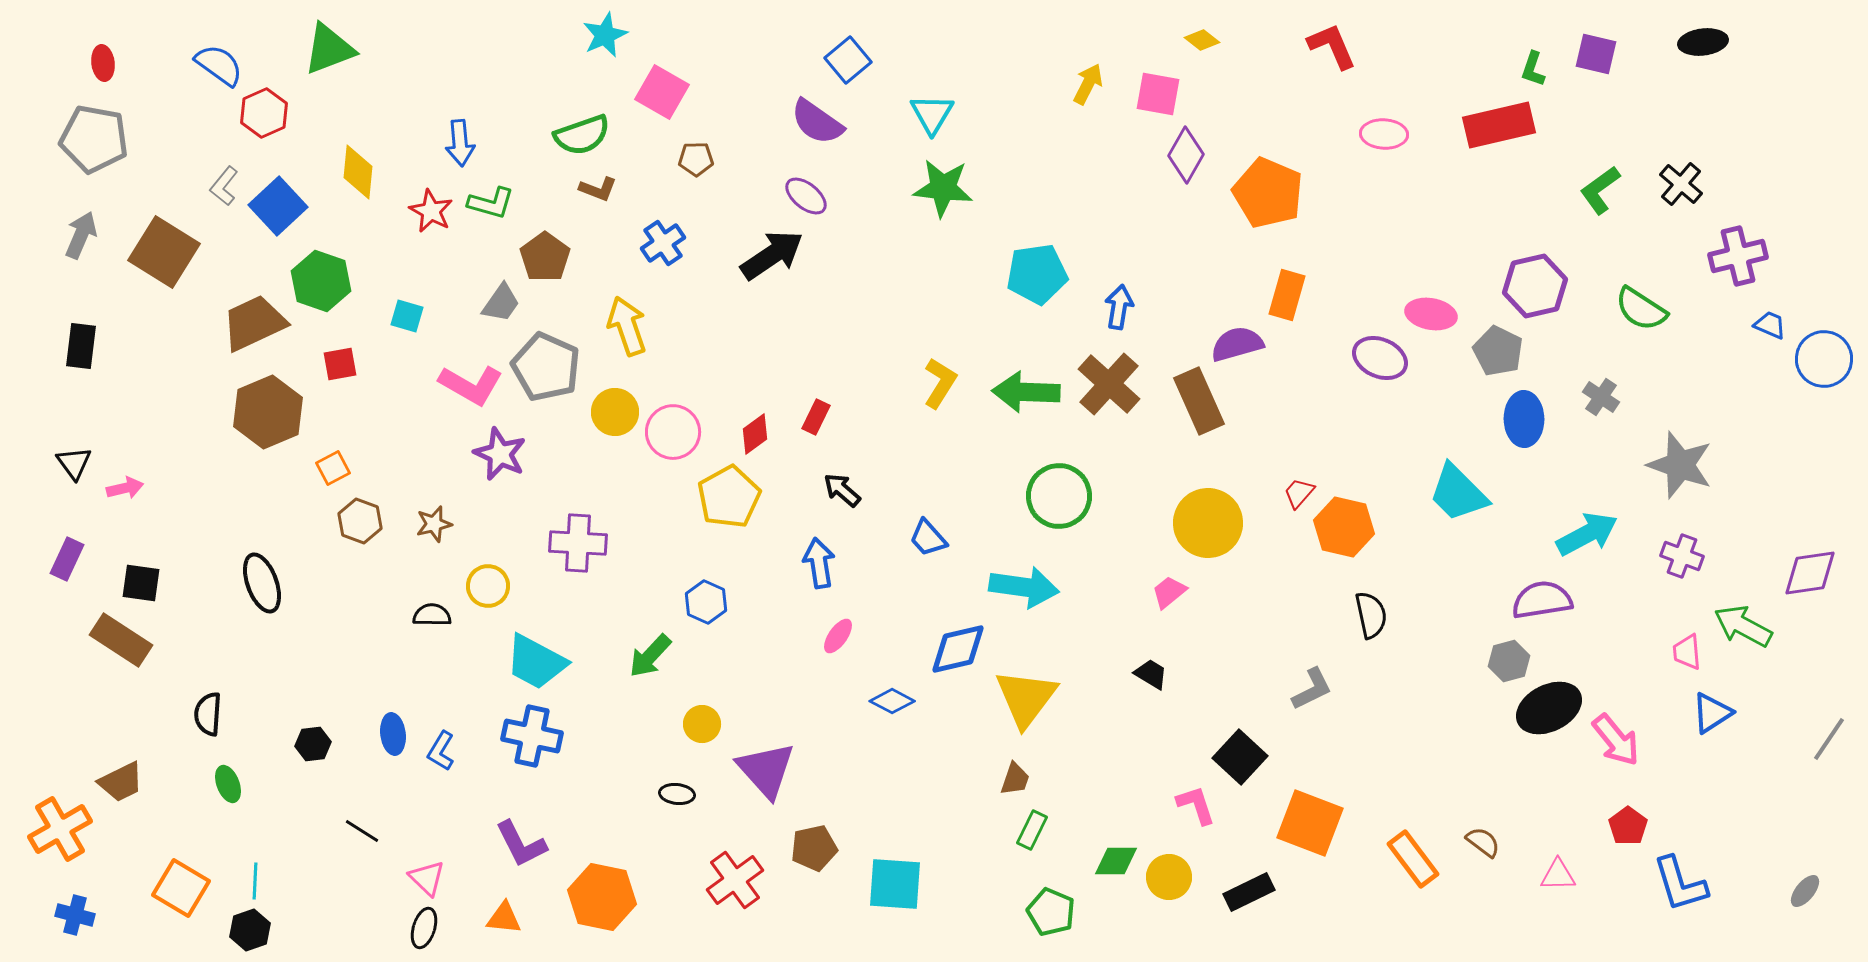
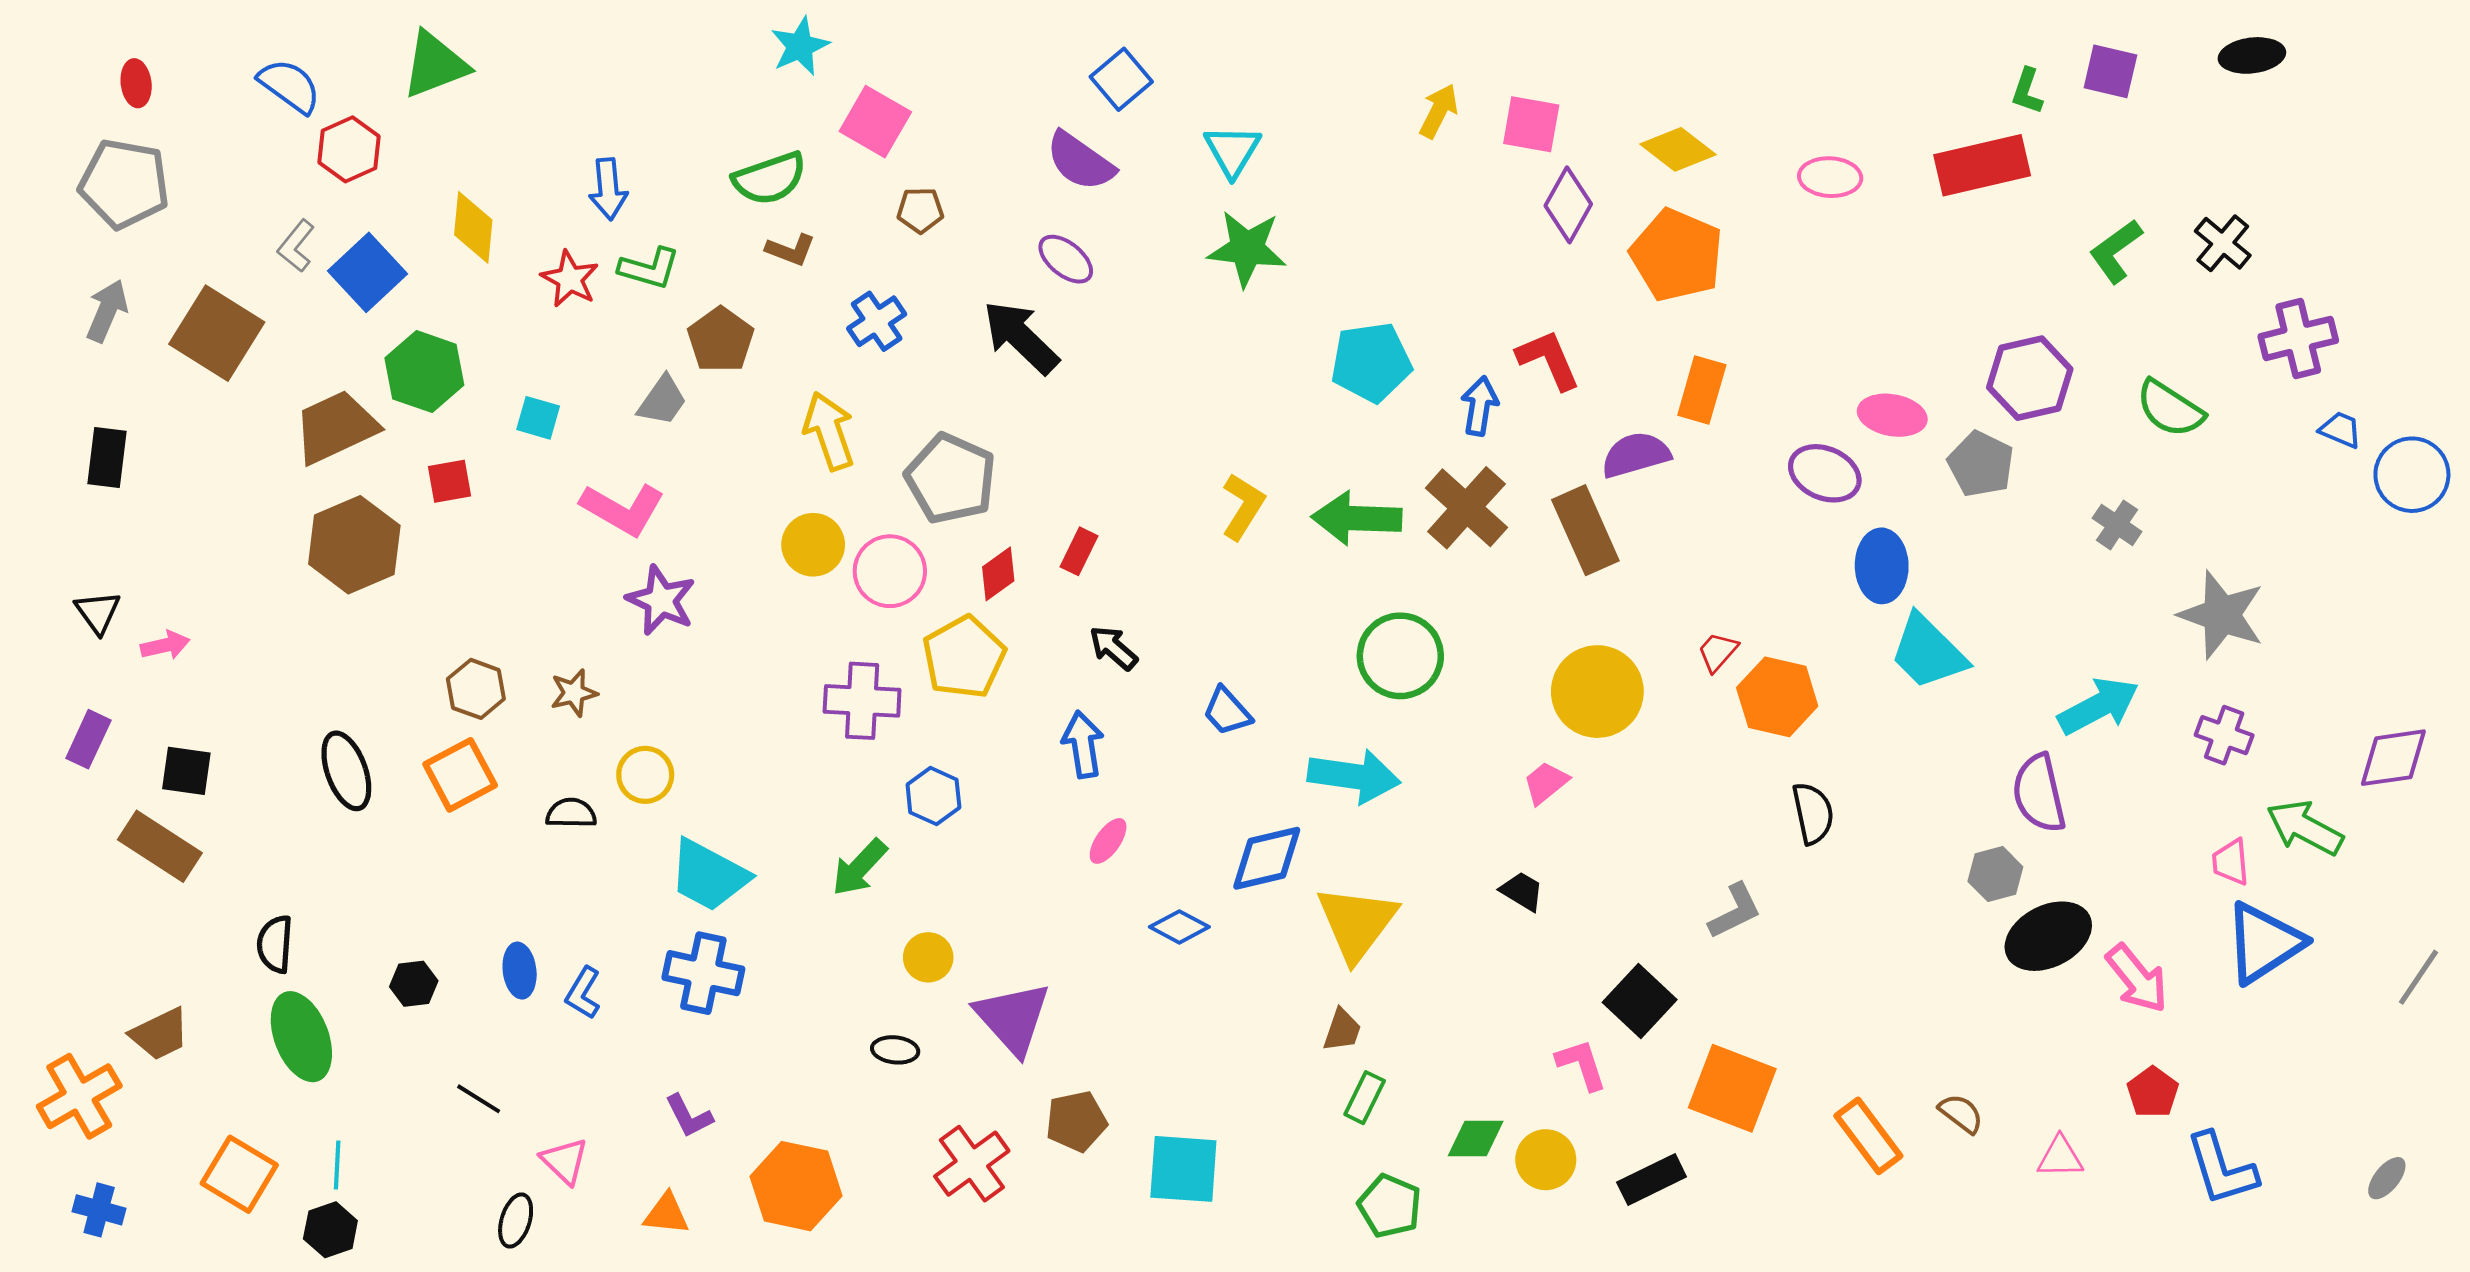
yellow diamond: (1202, 40) -> (1678, 149), moved, size x1.6
red L-shape: (1332, 46) -> (1548, 360), moved
black arrow: (772, 255) -> (1021, 337), turned -102
gray pentagon: (546, 367) -> (951, 479), moved
blue ellipse: (1524, 419) -> (1882, 566), moved
orange square: (333, 468) -> (460, 775), moved, size x1.6
purple cross: (578, 543) -> (862, 701), moved
purple semicircle: (1542, 600) -> (2039, 793), turned -94
blue triangle: (1712, 713) -> (2264, 943), size x1.5
green ellipse: (228, 784) -> (301, 1037), size x1.8
purple L-shape: (521, 844) -> (689, 1116), size x0.7
black ellipse: (424, 928) -> (516, 1221), moved

